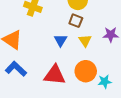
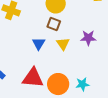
orange circle: (86, 71) -> (58, 84), moved

